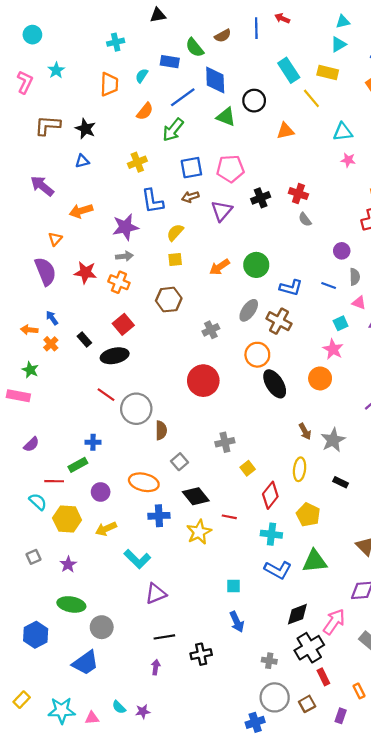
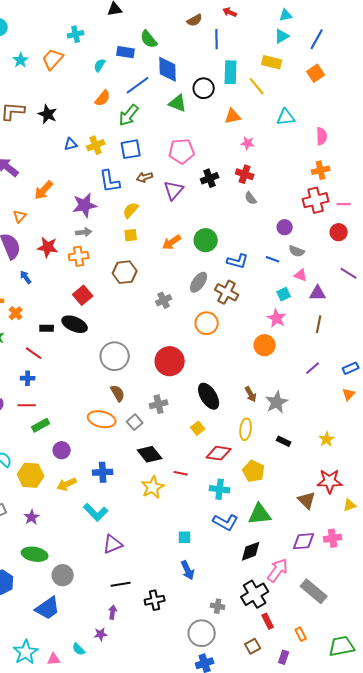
blue line: (256, 28) -> (217, 39), moved
brown semicircle: (223, 36) -> (195, 20), moved
cyan rectangle: (289, 70) -> (231, 72), moved, turned 35
orange trapezoid: (109, 84) -> (53, 59), moved, turned -140
pink star: (348, 160) -> (248, 143), moved
blue triangle: (82, 161) -> (71, 144), moved
blue square: (191, 168) -> (131, 149), moved
orange arrow: (81, 211) -> (44, 190), turned -30
gray semicircle: (355, 277) -> (297, 251), turned 112
orange cross: (119, 282) -> (79, 256), turned -30
blue arrow: (52, 318) -> (26, 277), moved
black rectangle: (84, 340) -> (47, 328), moved, turned -48
black ellipse: (115, 356) -> (75, 324), turned 35
red circle: (203, 381) -> (170, 361), moved
black ellipse: (275, 384) -> (209, 396), moved
red line: (106, 395) -> (34, 353), moved
gray circle: (136, 409) -> (115, 356), moved
brown semicircle: (161, 430) -> (118, 393), turned -30
blue cross: (93, 442) -> (28, 378), moved
gray cross: (225, 442) -> (159, 404), moved
red line: (54, 481) -> (27, 405), moved
orange ellipse: (144, 482) -> (102, 419), moved
red diamond: (270, 495) -> (219, 453), turned 60
blue cross: (159, 516) -> (103, 472), moved
black diamond: (297, 614) -> (251, 551), moved
gray circle: (275, 697) -> (202, 633), moved
cyan star: (62, 710) -> (26, 652), turned -30
purple star: (143, 711) -> (101, 634), moved

